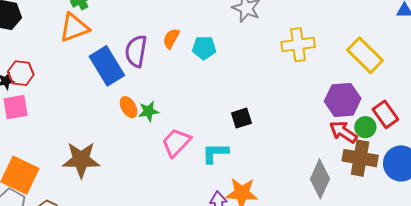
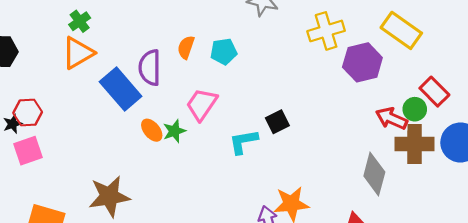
purple hexagon: (343, 100) -> (362, 62), moved
pink trapezoid: (176, 143) -> (202, 104), moved
cyan L-shape: (215, 153) -> (243, 142), moved

